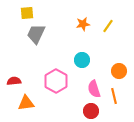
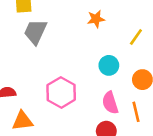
yellow line: (108, 26) -> (136, 37), moved
cyan circle: (82, 60) -> (109, 65), moved

